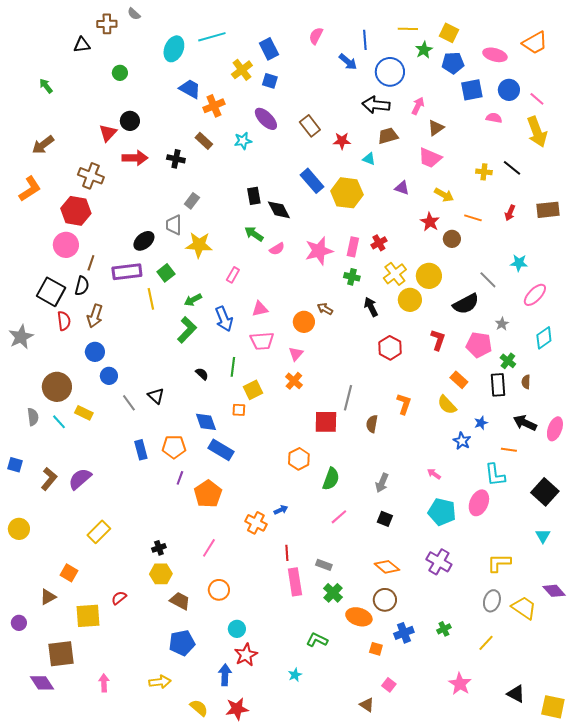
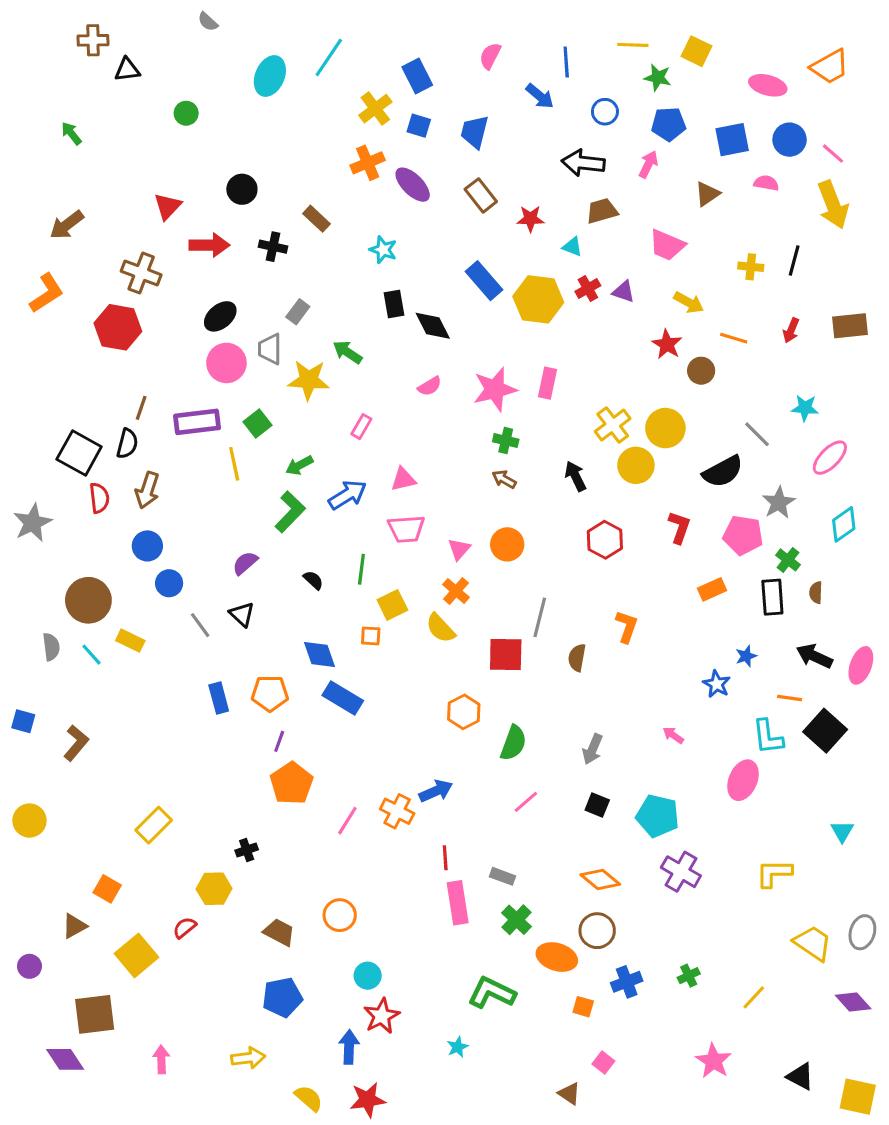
brown cross: (107, 24) -> (93, 40), moved
cyan line: (212, 37) -> (329, 57), turned -40
green star: (424, 50) -> (658, 78), turned -30
blue pentagon: (453, 63) -> (669, 124), moved
blue circle: (390, 72) -> (605, 112), size x0.6
blue trapezoid: (190, 89) -> (475, 132), moved, turned -105
orange cross: (214, 106) -> (368, 163), moved
black circle: (130, 121) -> (242, 189), moved
brown triangle: (436, 128) -> (707, 194), moved
cyan star: (243, 141) -> (383, 250), moved, turned 30
black line: (512, 168) -> (794, 261), turned 66
green arrow: (254, 234) -> (347, 352), moved
black ellipse: (144, 241) -> (220, 316), moved
red cross: (379, 243) -> (588, 288), moved
pink circle: (66, 245) -> (226, 363), moved
green cross: (352, 277) -> (506, 441), moved
blue arrow: (224, 319) -> (347, 495), turned -100
orange circle: (304, 322) -> (507, 544), moved
gray star: (502, 324) -> (779, 503), size x1.5
orange rectangle: (459, 380) -> (712, 589), turned -66
yellow semicircle: (447, 405) -> (441, 628), moved
purple semicircle: (80, 479) -> (245, 563), moved, size x0.7
black square: (545, 492) -> (825, 731), moved
orange pentagon: (208, 494) -> (292, 783), moved
blue arrow: (281, 510) -> (436, 791), size x1.5
cyan pentagon: (442, 512) -> (658, 816), moved
pink line: (209, 548) -> (347, 821), moved
yellow hexagon: (161, 574) -> (214, 889), moved
purple diamond: (554, 591) -> (853, 1002), moved
gray ellipse: (492, 601) -> (862, 932), moved
yellow square: (88, 616) -> (136, 955), turned -36
green L-shape: (317, 640) -> (492, 993), size x1.4

